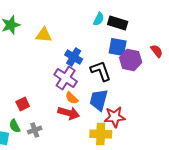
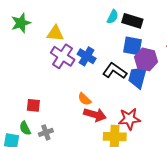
black L-shape: (101, 71) -> (115, 71), turned -35
purple cross: (66, 78) -> (63, 56), moved
blue trapezoid: (99, 100) -> (138, 77), moved
red square: (23, 104) -> (33, 105), turned 32
red arrow: (69, 113) -> (95, 115), moved

